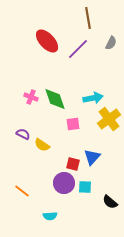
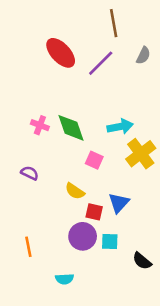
pink square: (73, 124) -> (94, 160), turned 32
yellow semicircle: (42, 145) -> (75, 191), moved
orange line: (22, 191) -> (28, 247), turned 42

